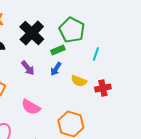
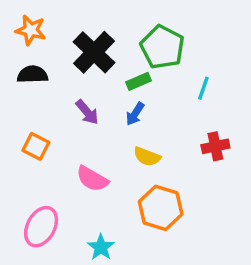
yellow semicircle: (79, 81) -> (147, 157), moved

